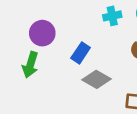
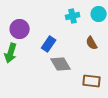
gray diamond: (96, 79) -> (61, 64), turned 30

